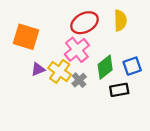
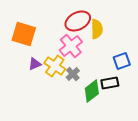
yellow semicircle: (120, 21) -> (97, 29), moved
green diamond: (105, 67) -> (92, 91), moved

